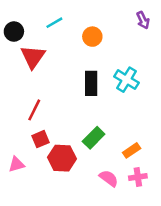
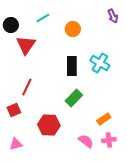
green rectangle: (94, 138) -> (74, 98), moved
red square: (40, 139) -> (14, 110), moved
pink triangle: (16, 164) -> (16, 144), moved

